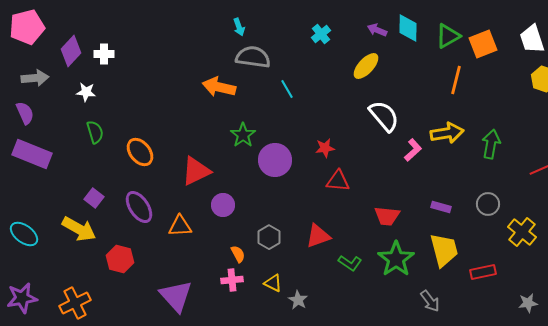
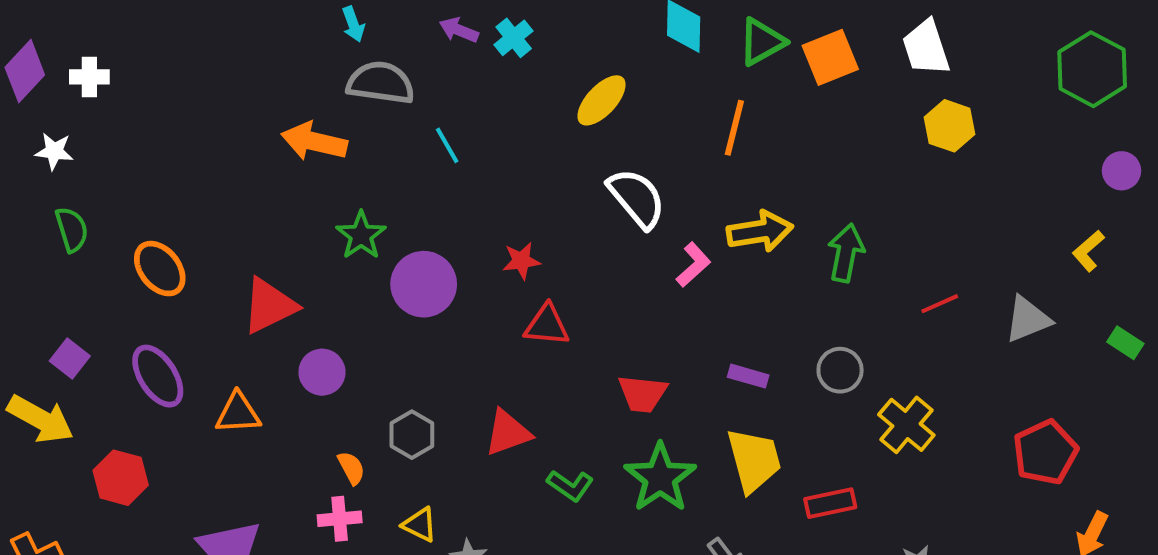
purple arrow: (377, 30) -> (459, 30), moved
orange line: (456, 80) -> (734, 128), moved

